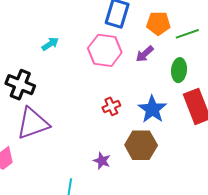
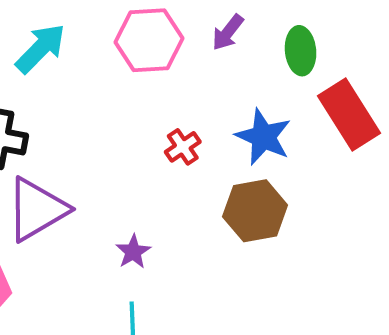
cyan arrow: (50, 44) -> (41, 48), size x1.6
purple star: (102, 161) -> (133, 252), moved, turned 30

